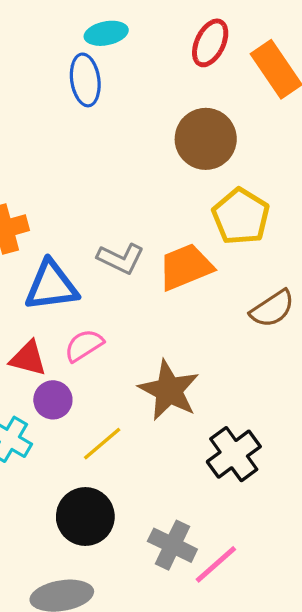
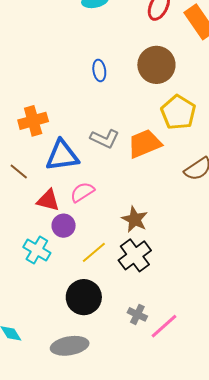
blue ellipse: (85, 80) -> (99, 70), moved, size x0.7
brown star: (169, 390) -> (135, 219), size x0.7
black cross: (234, 454) -> (135, 255), moved
gray cross: (172, 545) -> (137, 314), size x0.7

